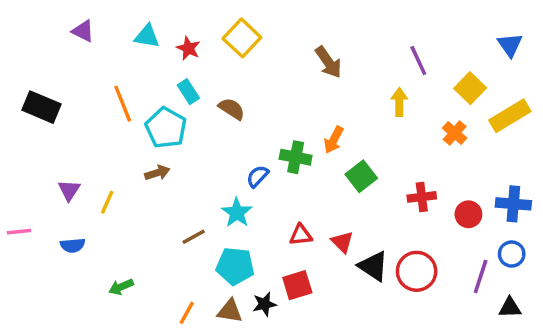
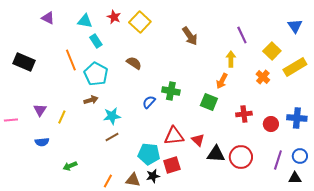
red star: (188, 48) -> (114, 17), moved
cyan rectangle: (188, 92) -> (96, 41), moved
orange arrow: (334, 140) -> (222, 81), moved
green square: (361, 176) -> (209, 102), turned -30
cyan star: (237, 213) -> (112, 116), moved, turned 30
pink line: (19, 232) -> (11, 120), moved
red triangle: (301, 235) -> (174, 136), size x1.5
blue circle: (512, 254) -> (300, 156), moved
cyan pentagon: (235, 266) -> (149, 154), moved
black triangle: (373, 266) -> (216, 154), turned -30

